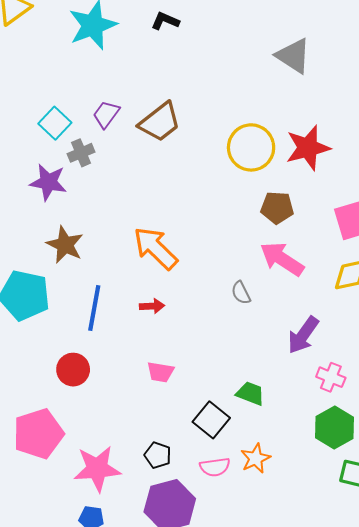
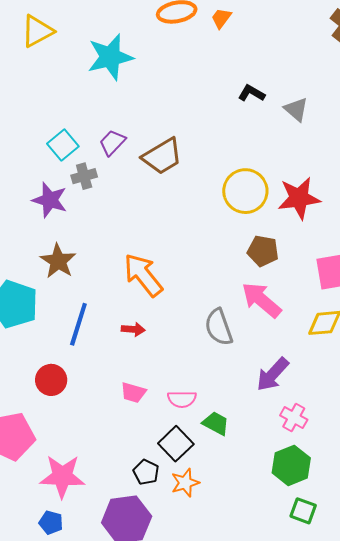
black L-shape: (165, 21) -> (251, 93), moved
gray triangle: (293, 56) -> (296, 109), size x0.7
gray semicircle: (241, 293) -> (219, 327), size x1.6
black pentagon: (158, 455) -> (146, 472), moved
orange star: (256, 458) -> (185, 483), moved
pink semicircle: (215, 467) -> (182, 399), moved

